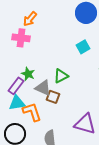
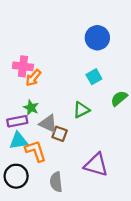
orange arrow: (30, 19) -> (33, 78), moved
green triangle: (61, 76) -> (81, 110), moved
purple rectangle: (16, 86) -> (17, 121), turned 42

